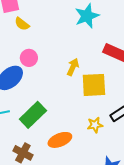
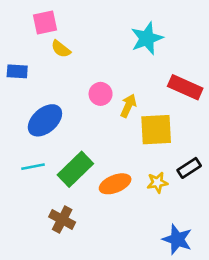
pink circle: (29, 58) -> (101, 94), moved
orange ellipse: (60, 140) -> (115, 184), moved

